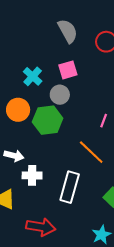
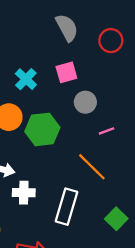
gray circle: (60, 95) -> (85, 102), moved
pink line: (104, 121) -> (107, 131), turned 48

